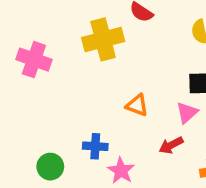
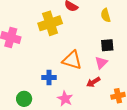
orange triangle: (137, 105) -> (72, 60), size x1.5
blue cross: (95, 146) -> (49, 77), moved

